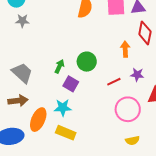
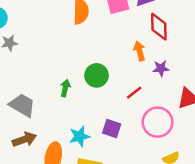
purple star: (137, 75) -> (161, 68), moved
purple square: (71, 84) -> (112, 129), moved

